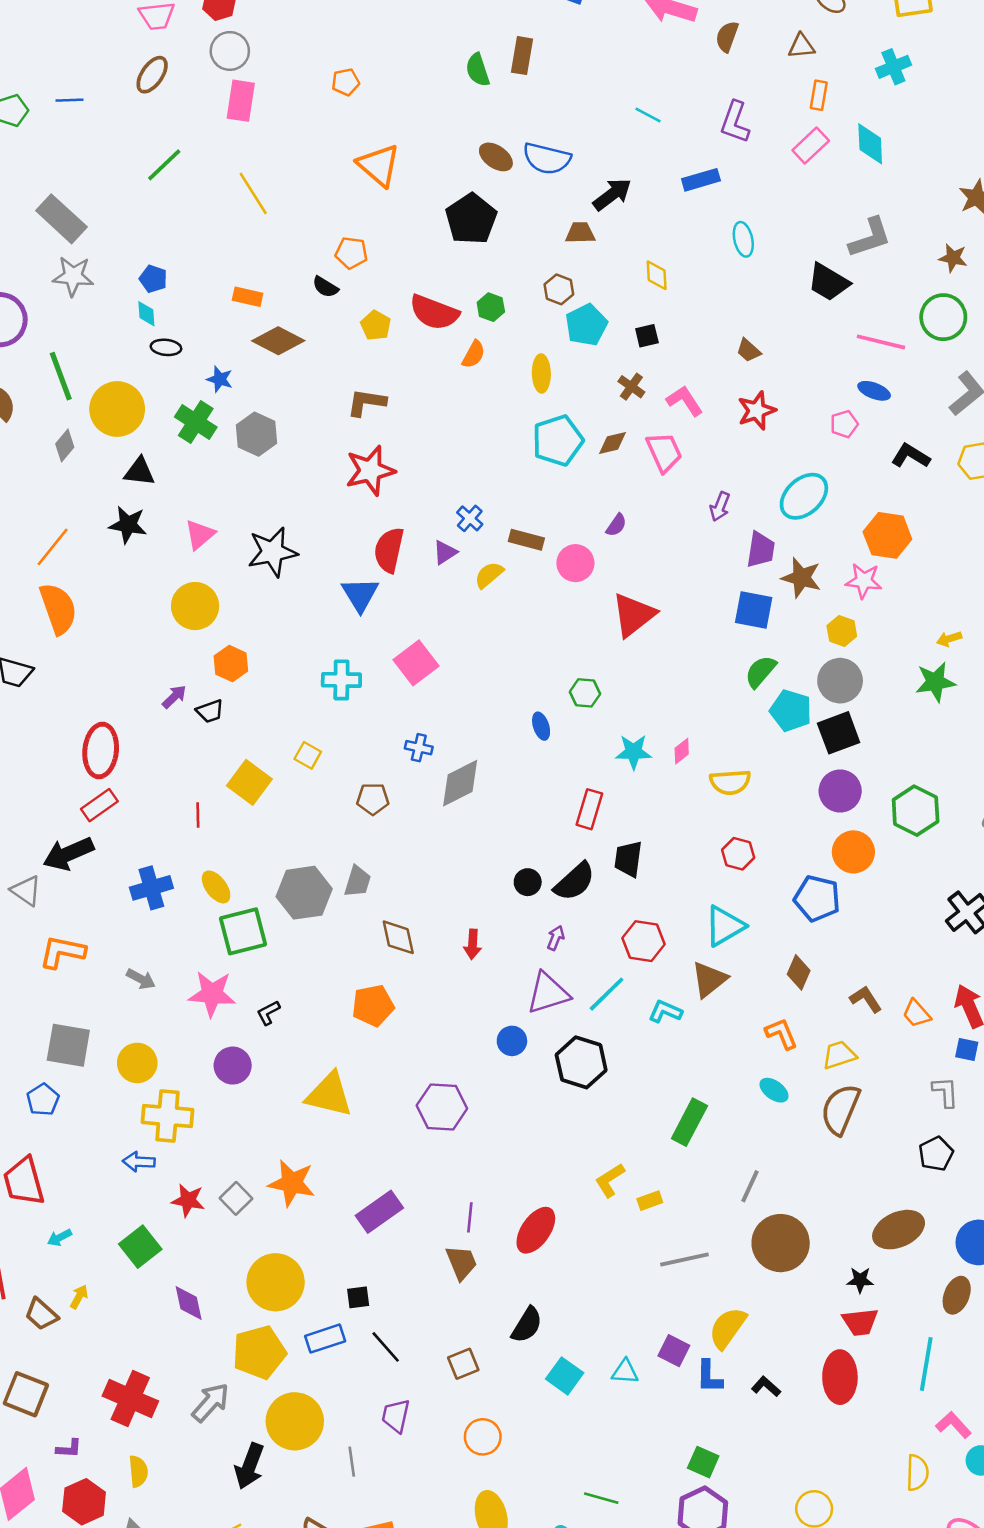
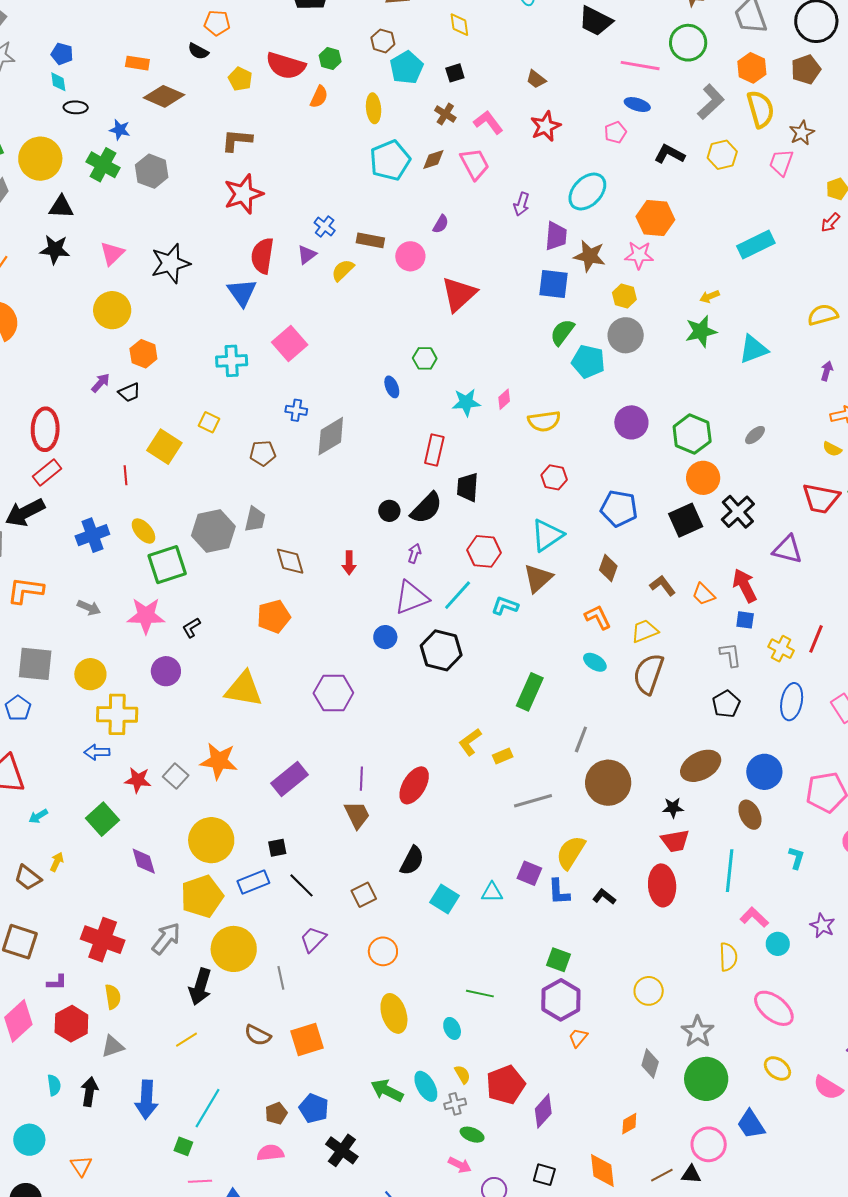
black square: (839, 733) -> (686, 520), moved
orange circle: (853, 852) -> (703, 478), moved
brown ellipse: (957, 1295) -> (750, 815), turned -44
purple trapezoid: (396, 1416) -> (313, 939), turned 36

